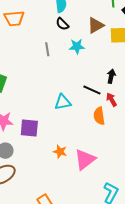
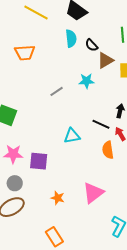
black semicircle: (62, 24) -> (92, 45), moved
gray line: (47, 49) -> (57, 91), moved, turned 64
orange star: (60, 152) -> (58, 198), moved

